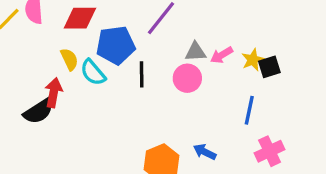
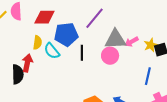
gray triangle: (195, 52) -> (115, 39), size x1.6
yellow semicircle: (69, 59) -> (37, 43), turned 32
black semicircle: (38, 111) -> (18, 74), turned -60

